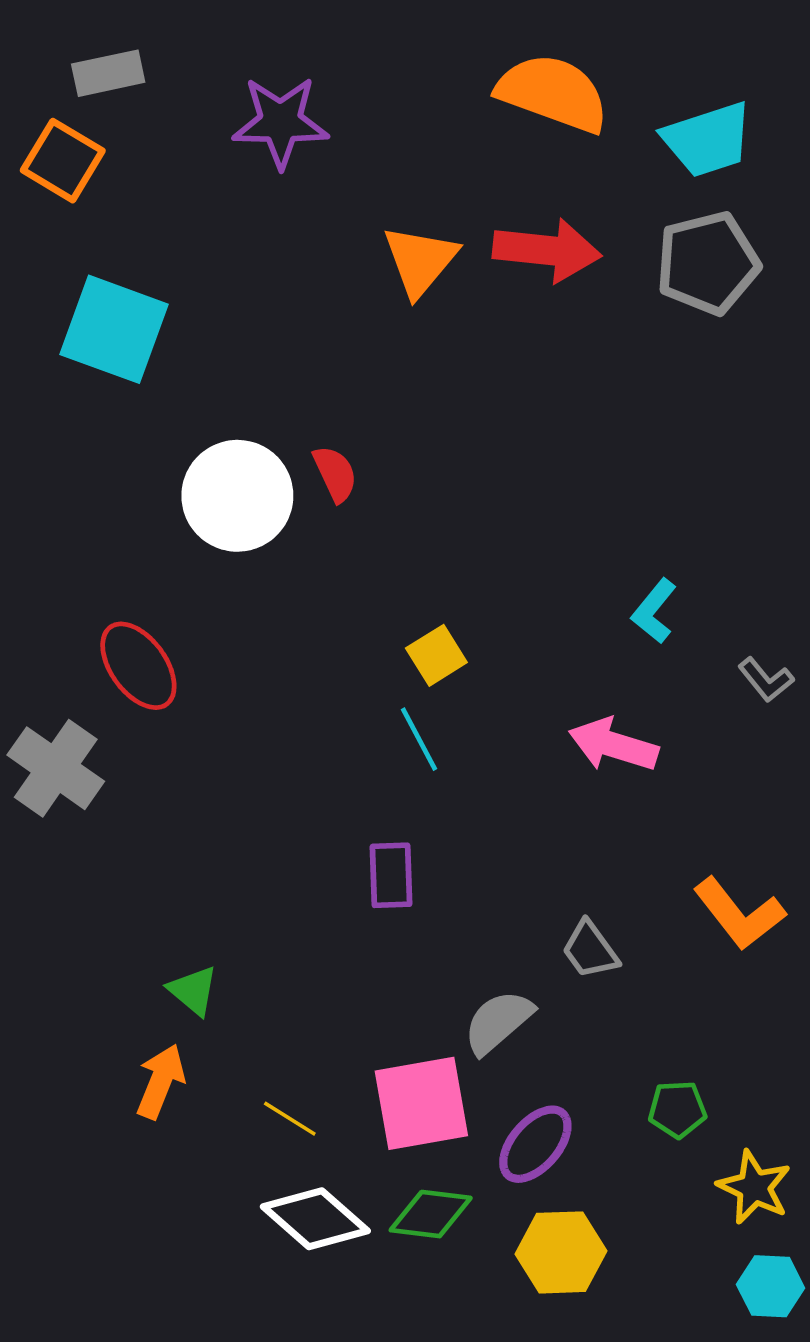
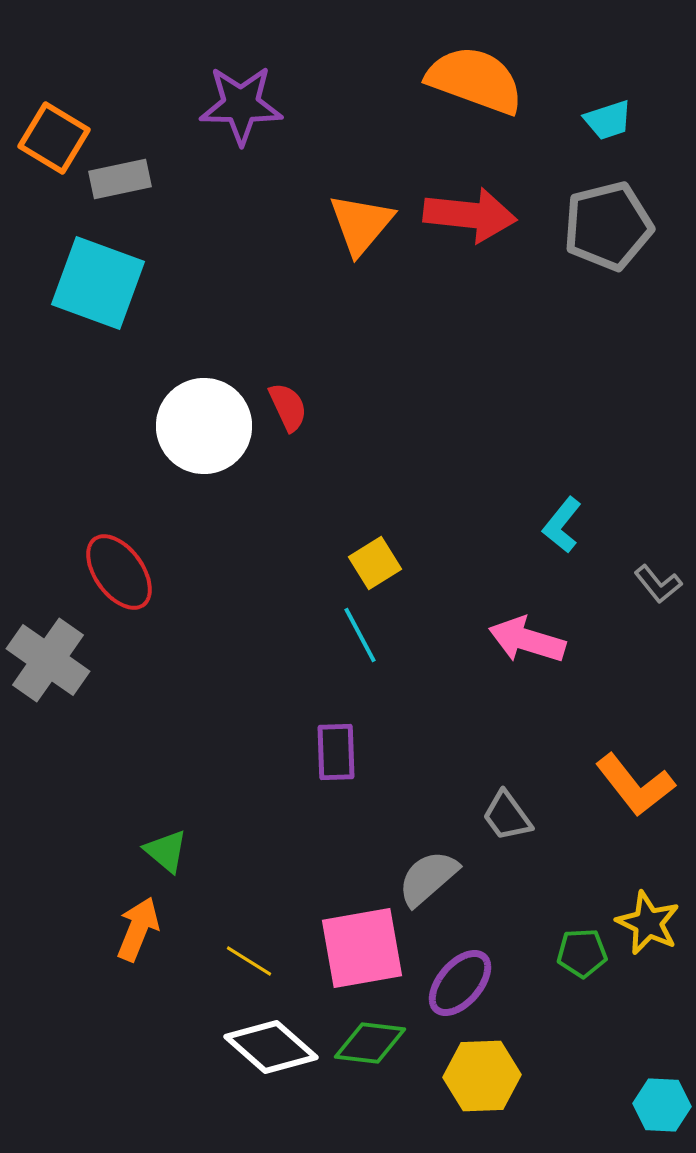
gray rectangle: (108, 73) -> (120, 179), moved
cyan trapezoid: (708, 140) -> (608, 120), size x0.6
yellow star: (754, 1187) -> (648, 923), moved

